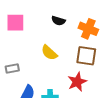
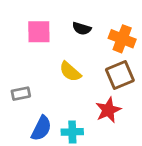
pink square: (15, 23) -> (39, 32), moved
brown square: (86, 56) -> (120, 75), turned -30

